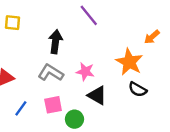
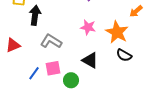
black arrow: (55, 42) -> (35, 15), moved
pink star: (85, 71) -> (88, 27), moved
blue line: (21, 108) -> (34, 73), moved

